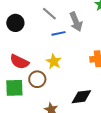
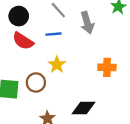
blue line: (59, 33) -> (53, 34), moved
red semicircle: (19, 62) -> (23, 41), moved

